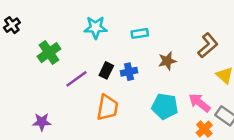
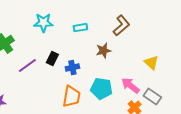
brown L-shape: (208, 45) -> (121, 26), moved
blue cross: (129, 72) -> (72, 68), moved
orange trapezoid: (108, 108) -> (71, 97), moved

